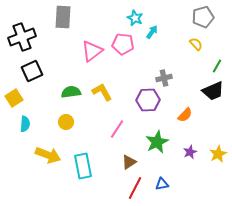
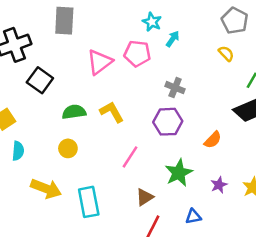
gray pentagon: (203, 17) -> (235, 21), turned -30
black square: (32, 71) -> (40, 80), moved, turned -30
gray cross: (164, 78) -> (175, 88), moved, turned 35
blue triangle: (162, 184) -> (193, 217), moved

